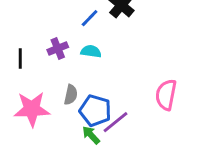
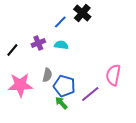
black line: (20, 59) -> (12, 50), turned 40
purple line: (116, 122) -> (90, 94), moved

